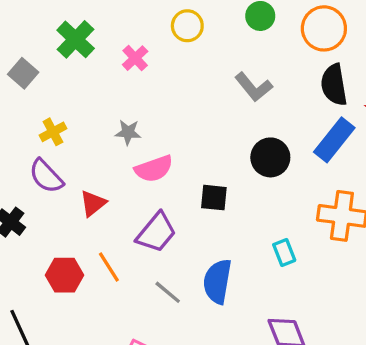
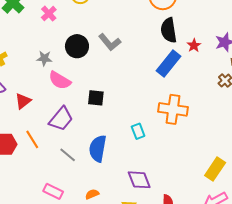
gray L-shape: (254, 87) -> (110, 42), moved
black circle: (270, 157) -> (77, 46), moved
pink semicircle: (154, 169) -> (60, 80), turned 50

